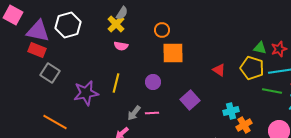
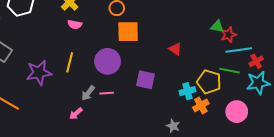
red star: (279, 49) -> (228, 35), moved
yellow pentagon: (252, 68) -> (209, 82), moved
purple circle: (153, 82) -> (108, 61), size x1.6
purple square: (190, 100) -> (145, 80), turned -36

